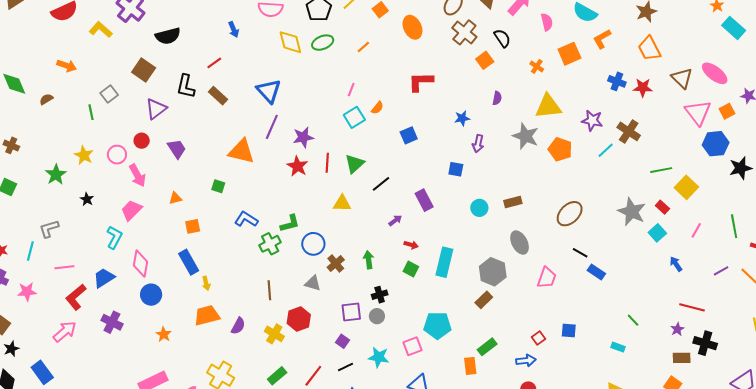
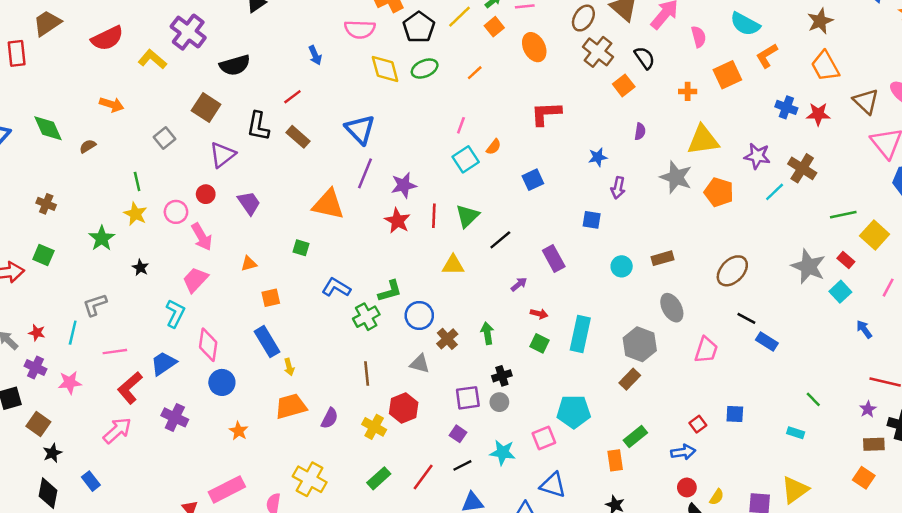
orange cross: (537, 66) -> (688, 91), turned -32
green line: (91, 112) -> (137, 181), moved
blue rectangle: (42, 372) -> (91, 481), size x0.7

